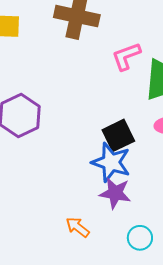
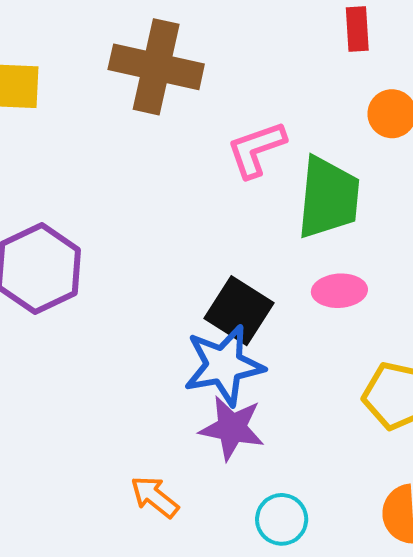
black square: (118, 135) -> (239, 311), turned -32
blue star: (111, 162) -> (224, 365), turned -30

